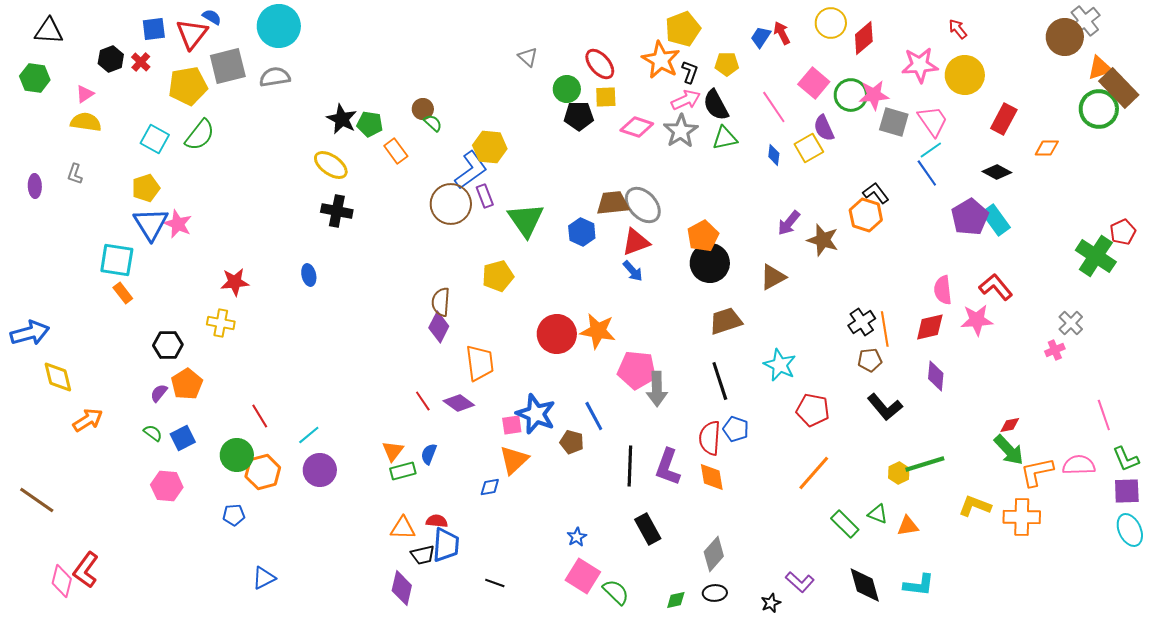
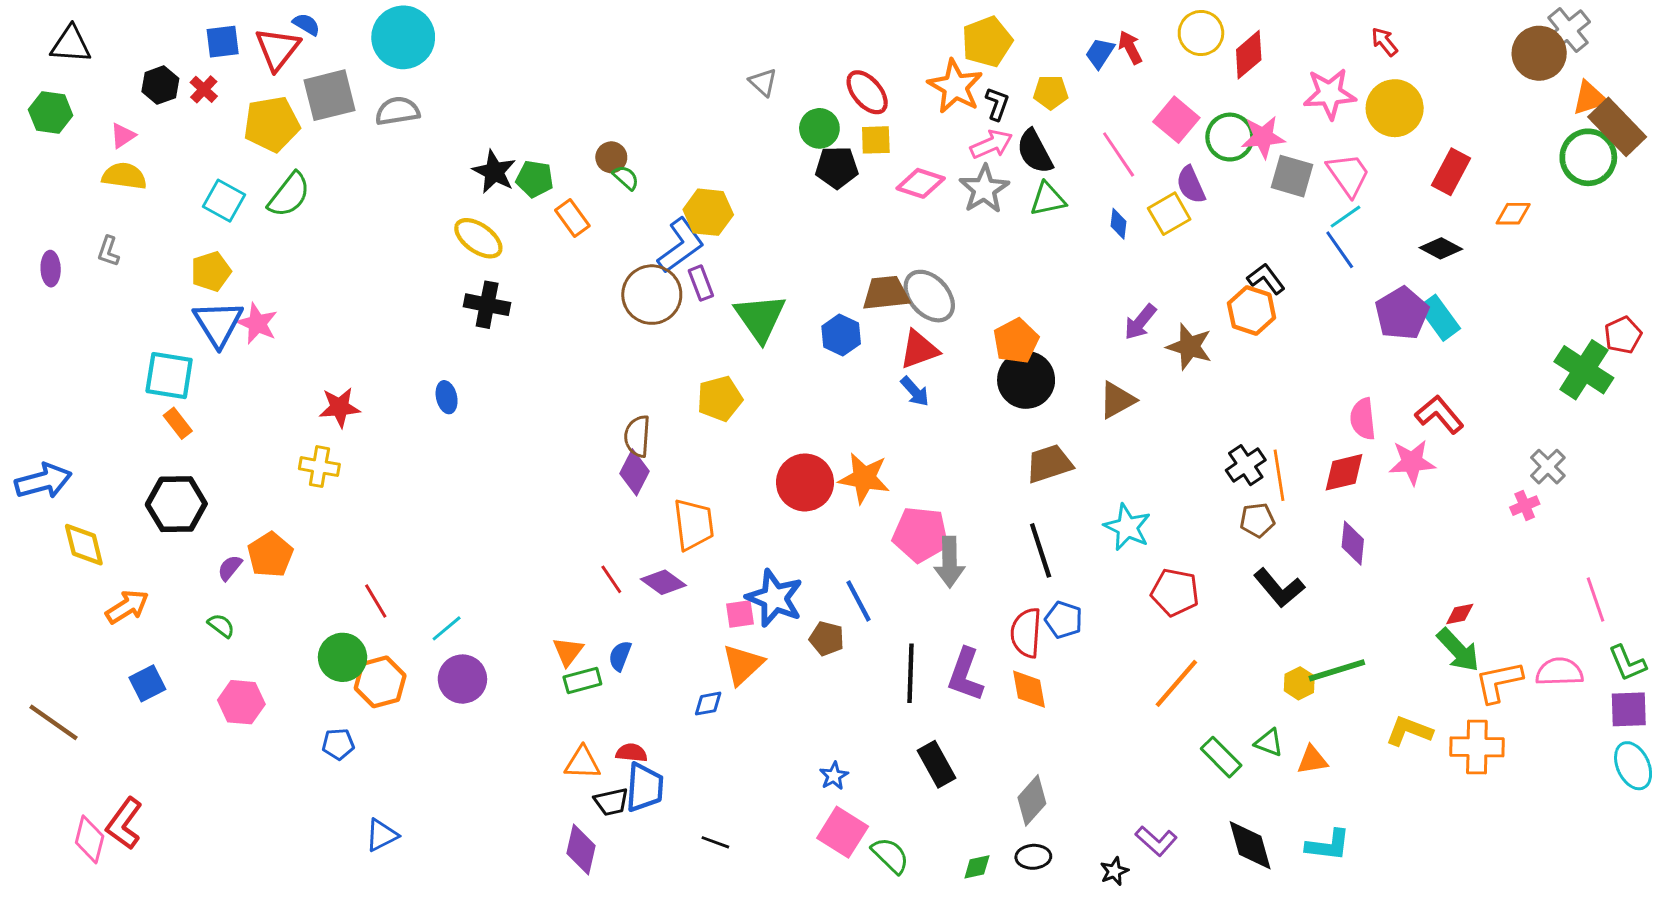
black hexagon: (168, 345) -> (176, 504), moved, size x1.4
blue square: (183, 438) -> (147, 683), moved

